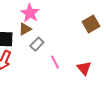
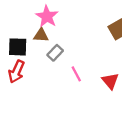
brown triangle: (25, 29) -> (41, 35), turned 32

